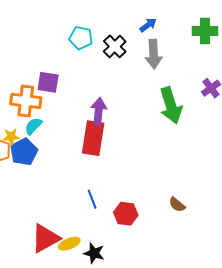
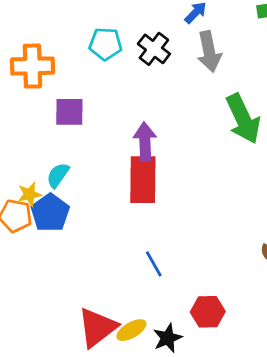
orange cross: (26, 101) -> (32, 66), moved
red hexagon: (126, 214) -> (208, 312), moved
black star: (94, 253) -> (168, 338), turned -30

